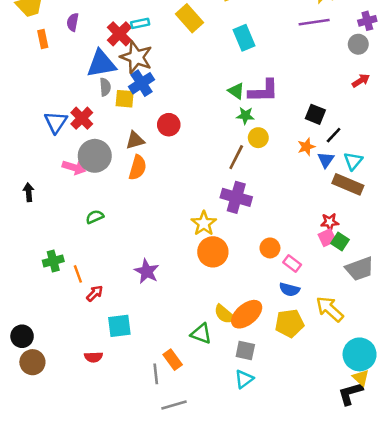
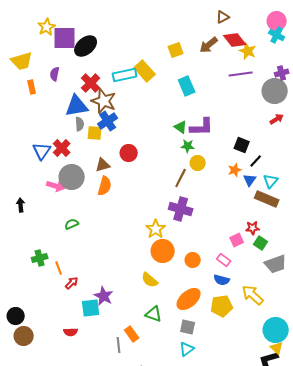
cyan rectangle: (140, 23) -> (125, 75), moved, size x1.6
gray circle: (358, 44) -> (275, 91), size x1.6
pink square: (327, 238) -> (237, 240), moved
orange circle: (270, 248) -> (193, 260), moved
purple star: (147, 271) -> (104, 296), moved
yellow semicircle: (225, 314) -> (150, 280), moved

